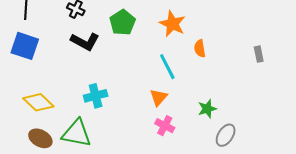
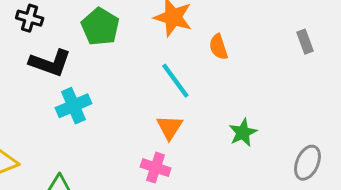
cyan cross: (96, 96) -> (73, 106), moved
pink cross: (165, 126) -> (156, 168), moved
gray ellipse: (226, 135) -> (307, 163), moved

